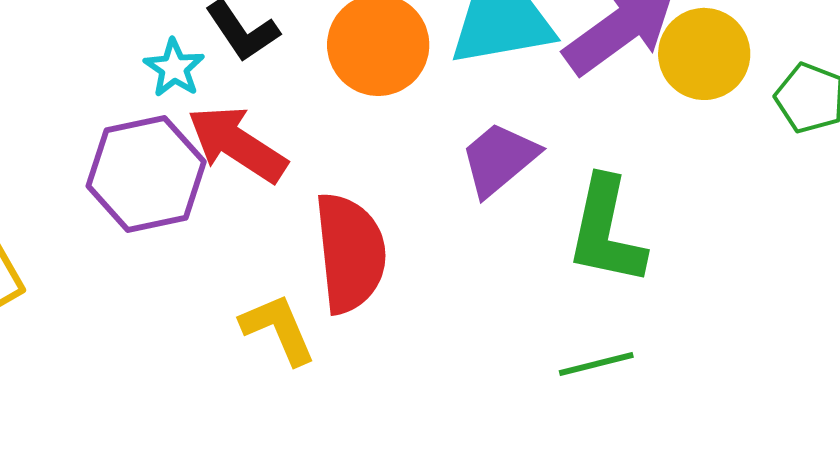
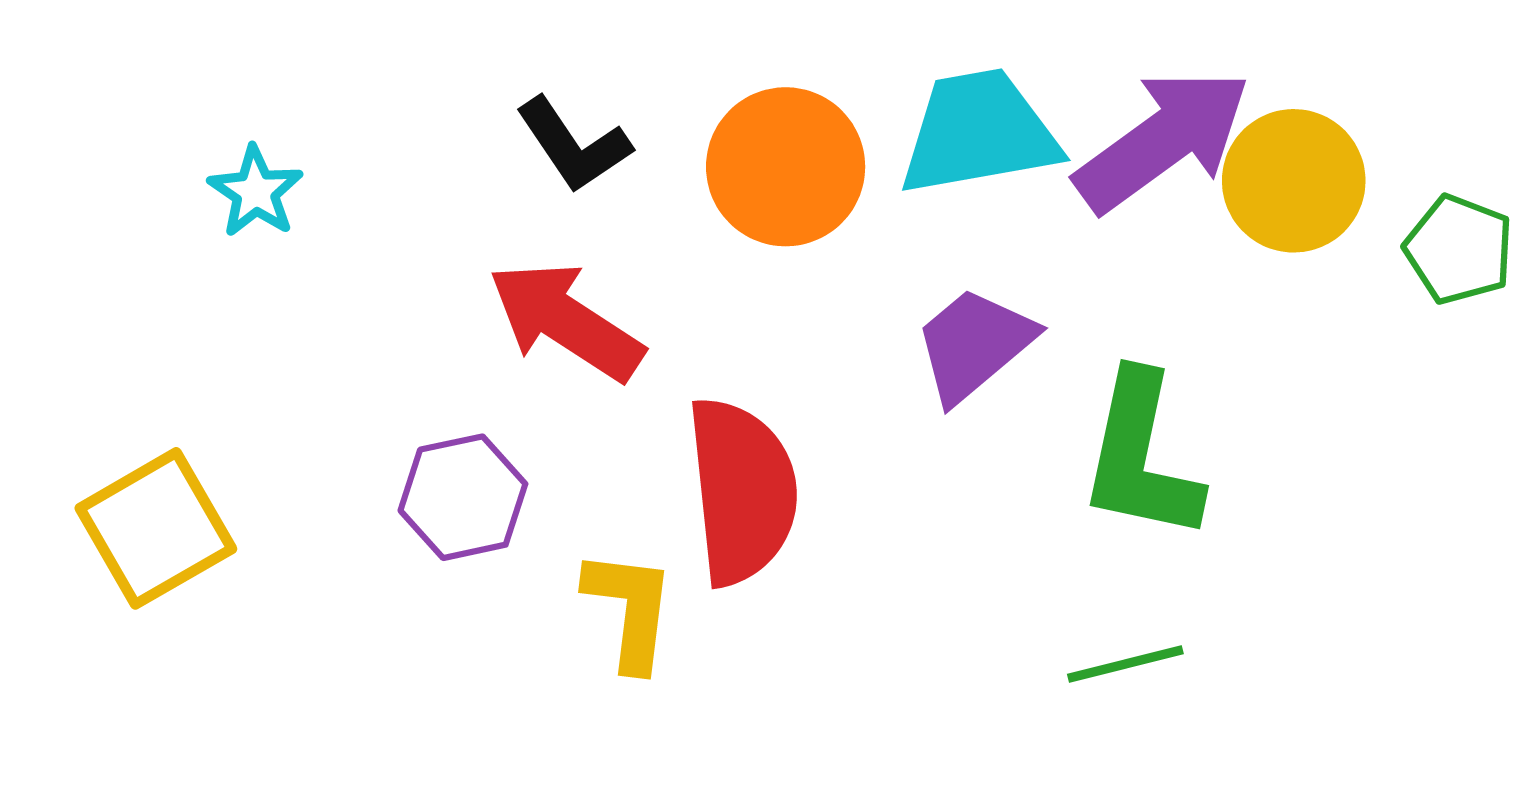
cyan star: (174, 68) -> (256, 192), moved
purple hexagon: (146, 174) -> (463, 497), moved, size x0.7
yellow L-shape: (278, 329) -> (630, 609), turned 30

